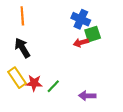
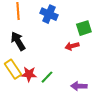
blue cross: (81, 19) -> (49, 14), moved
red arrow: (81, 43) -> (72, 46), moved

